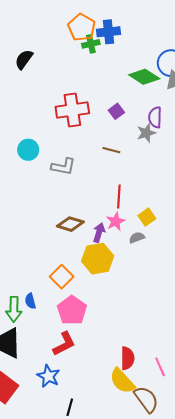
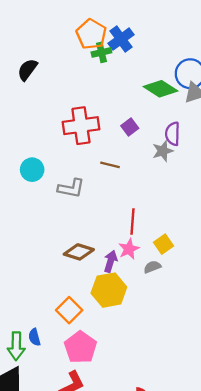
blue cross: (108, 32) -> (121, 39), turned -30
brown line: (111, 150) -> (110, 165), moved

